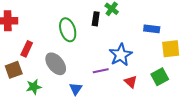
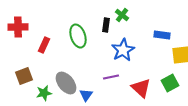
red rectangle: (27, 49) -> (44, 45), moved
blue star: (121, 55) -> (123, 50), moved
gray ellipse: (56, 64) -> (66, 83), moved
red triangle: (131, 82) -> (141, 88), size x1.5

